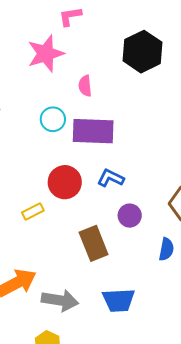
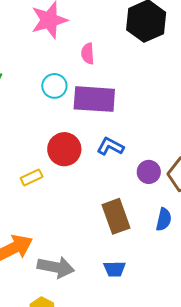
purple circle: (130, 216) -> (149, 172), moved
brown rectangle: (94, 243) -> (116, 216), moved
blue trapezoid: (119, 300) -> (114, 269), size x0.7

